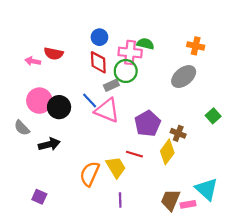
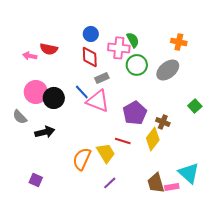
green semicircle: (145, 44) -> (133, 40), turned 49
green circle: (126, 71) -> (137, 65), moved
purple line: (120, 200) -> (110, 183), turned 48
brown trapezoid: (171, 200) -> (156, 183), turned -40

